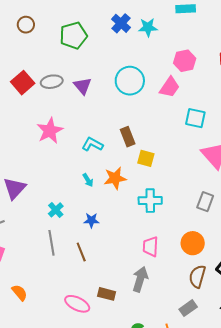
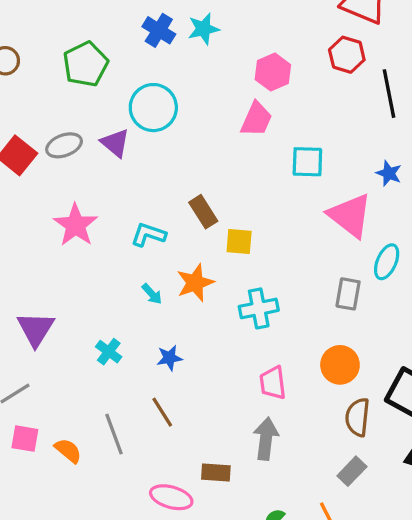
cyan circle: (130, 81) -> (153, 108), moved
gray line: (52, 243) -> (114, 434), moved
orange semicircle: (20, 293) -> (68, 451), moved

